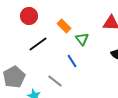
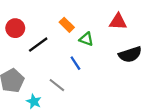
red circle: (29, 16) -> (15, 28), moved
green triangle: (82, 39) -> (86, 39), turned -32

